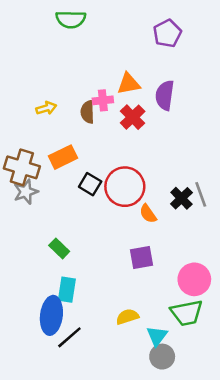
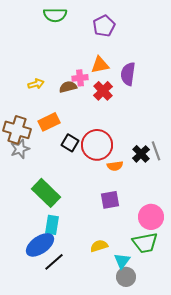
purple pentagon: (167, 33) -> (104, 26), moved
brown semicircle: (87, 112) -> (68, 87), turned 78
orange semicircle: (148, 214) -> (115, 166), turned -63
green rectangle: (59, 248) -> (46, 193), size x1.8
blue ellipse: (51, 315) -> (40, 245), turned 48

